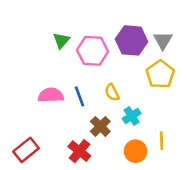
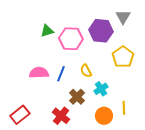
green triangle: (61, 40) -> (47, 31), turned 32
gray triangle: (163, 40) -> (123, 17), moved
blue line: (79, 96) -> (61, 74), turned 42

